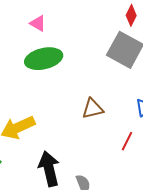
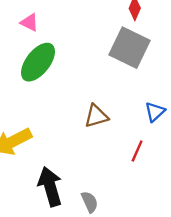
green ellipse: (44, 59) -> (38, 62), turned -36

